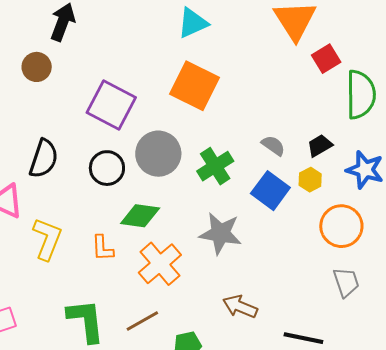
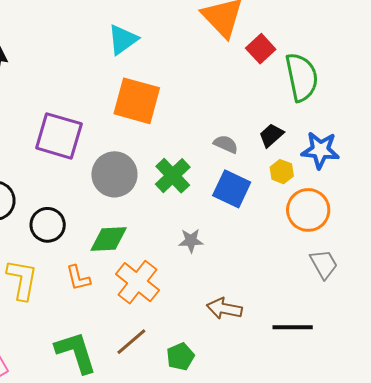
black circle: (107, 168) -> (48, 225), moved
yellow hexagon: (310, 180) -> (282, 172), moved
gray star: (220, 233) -> (191, 241), size x0.6

